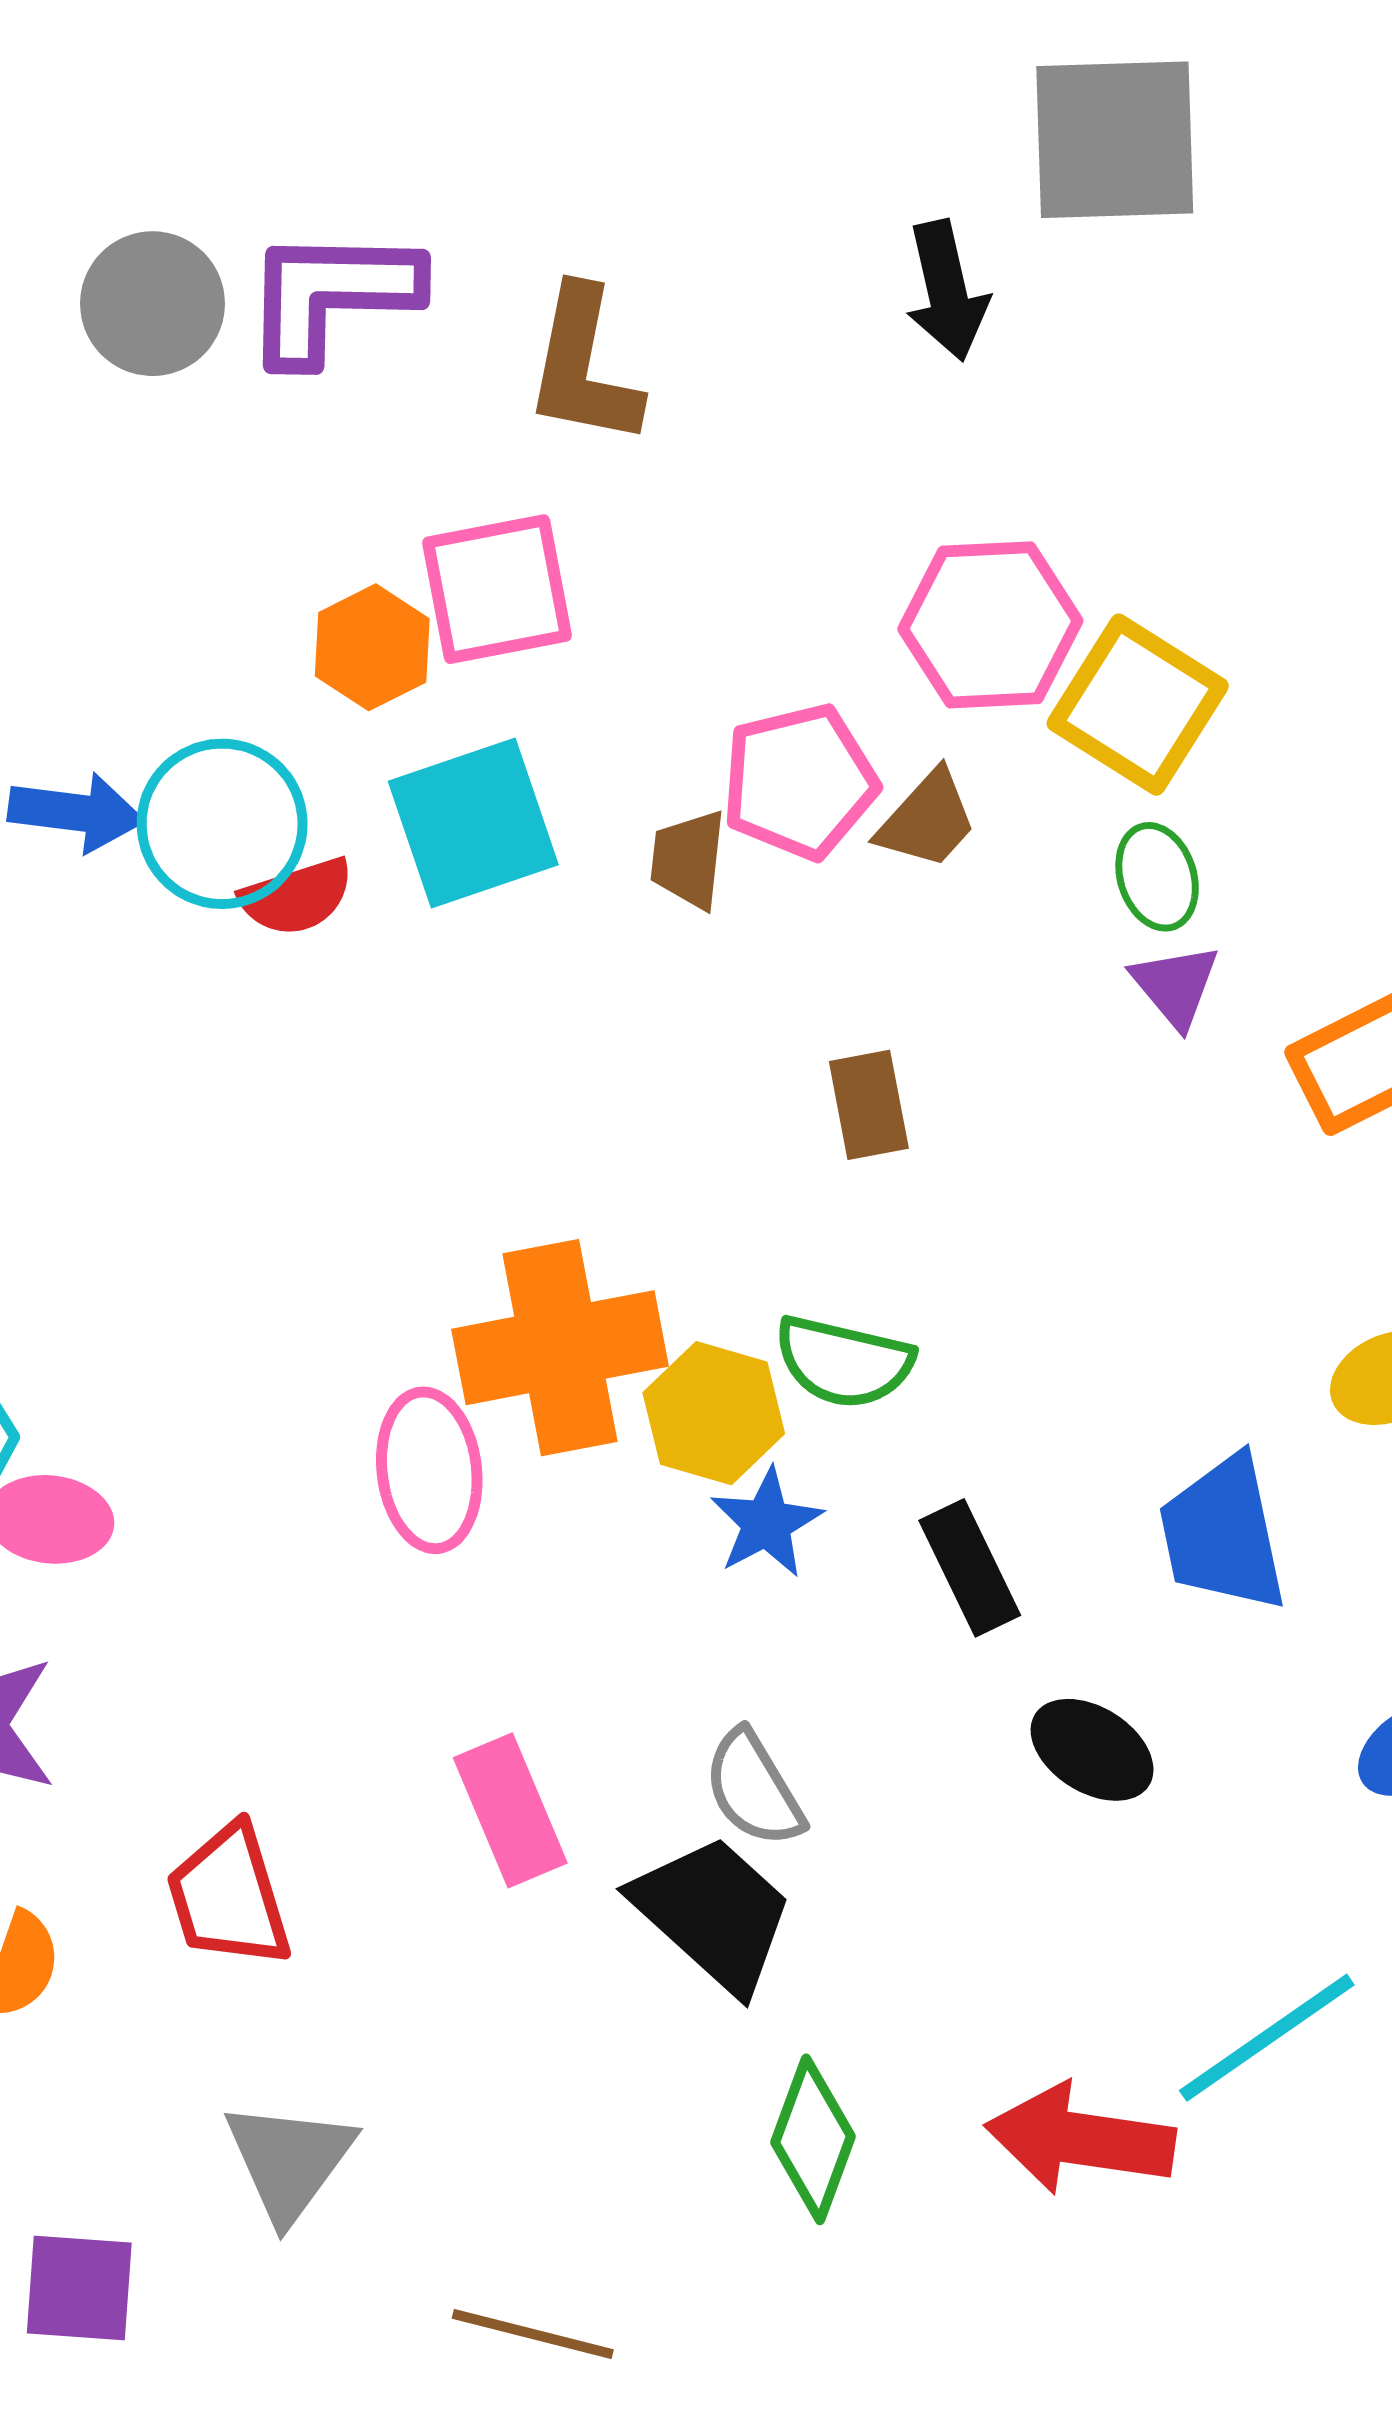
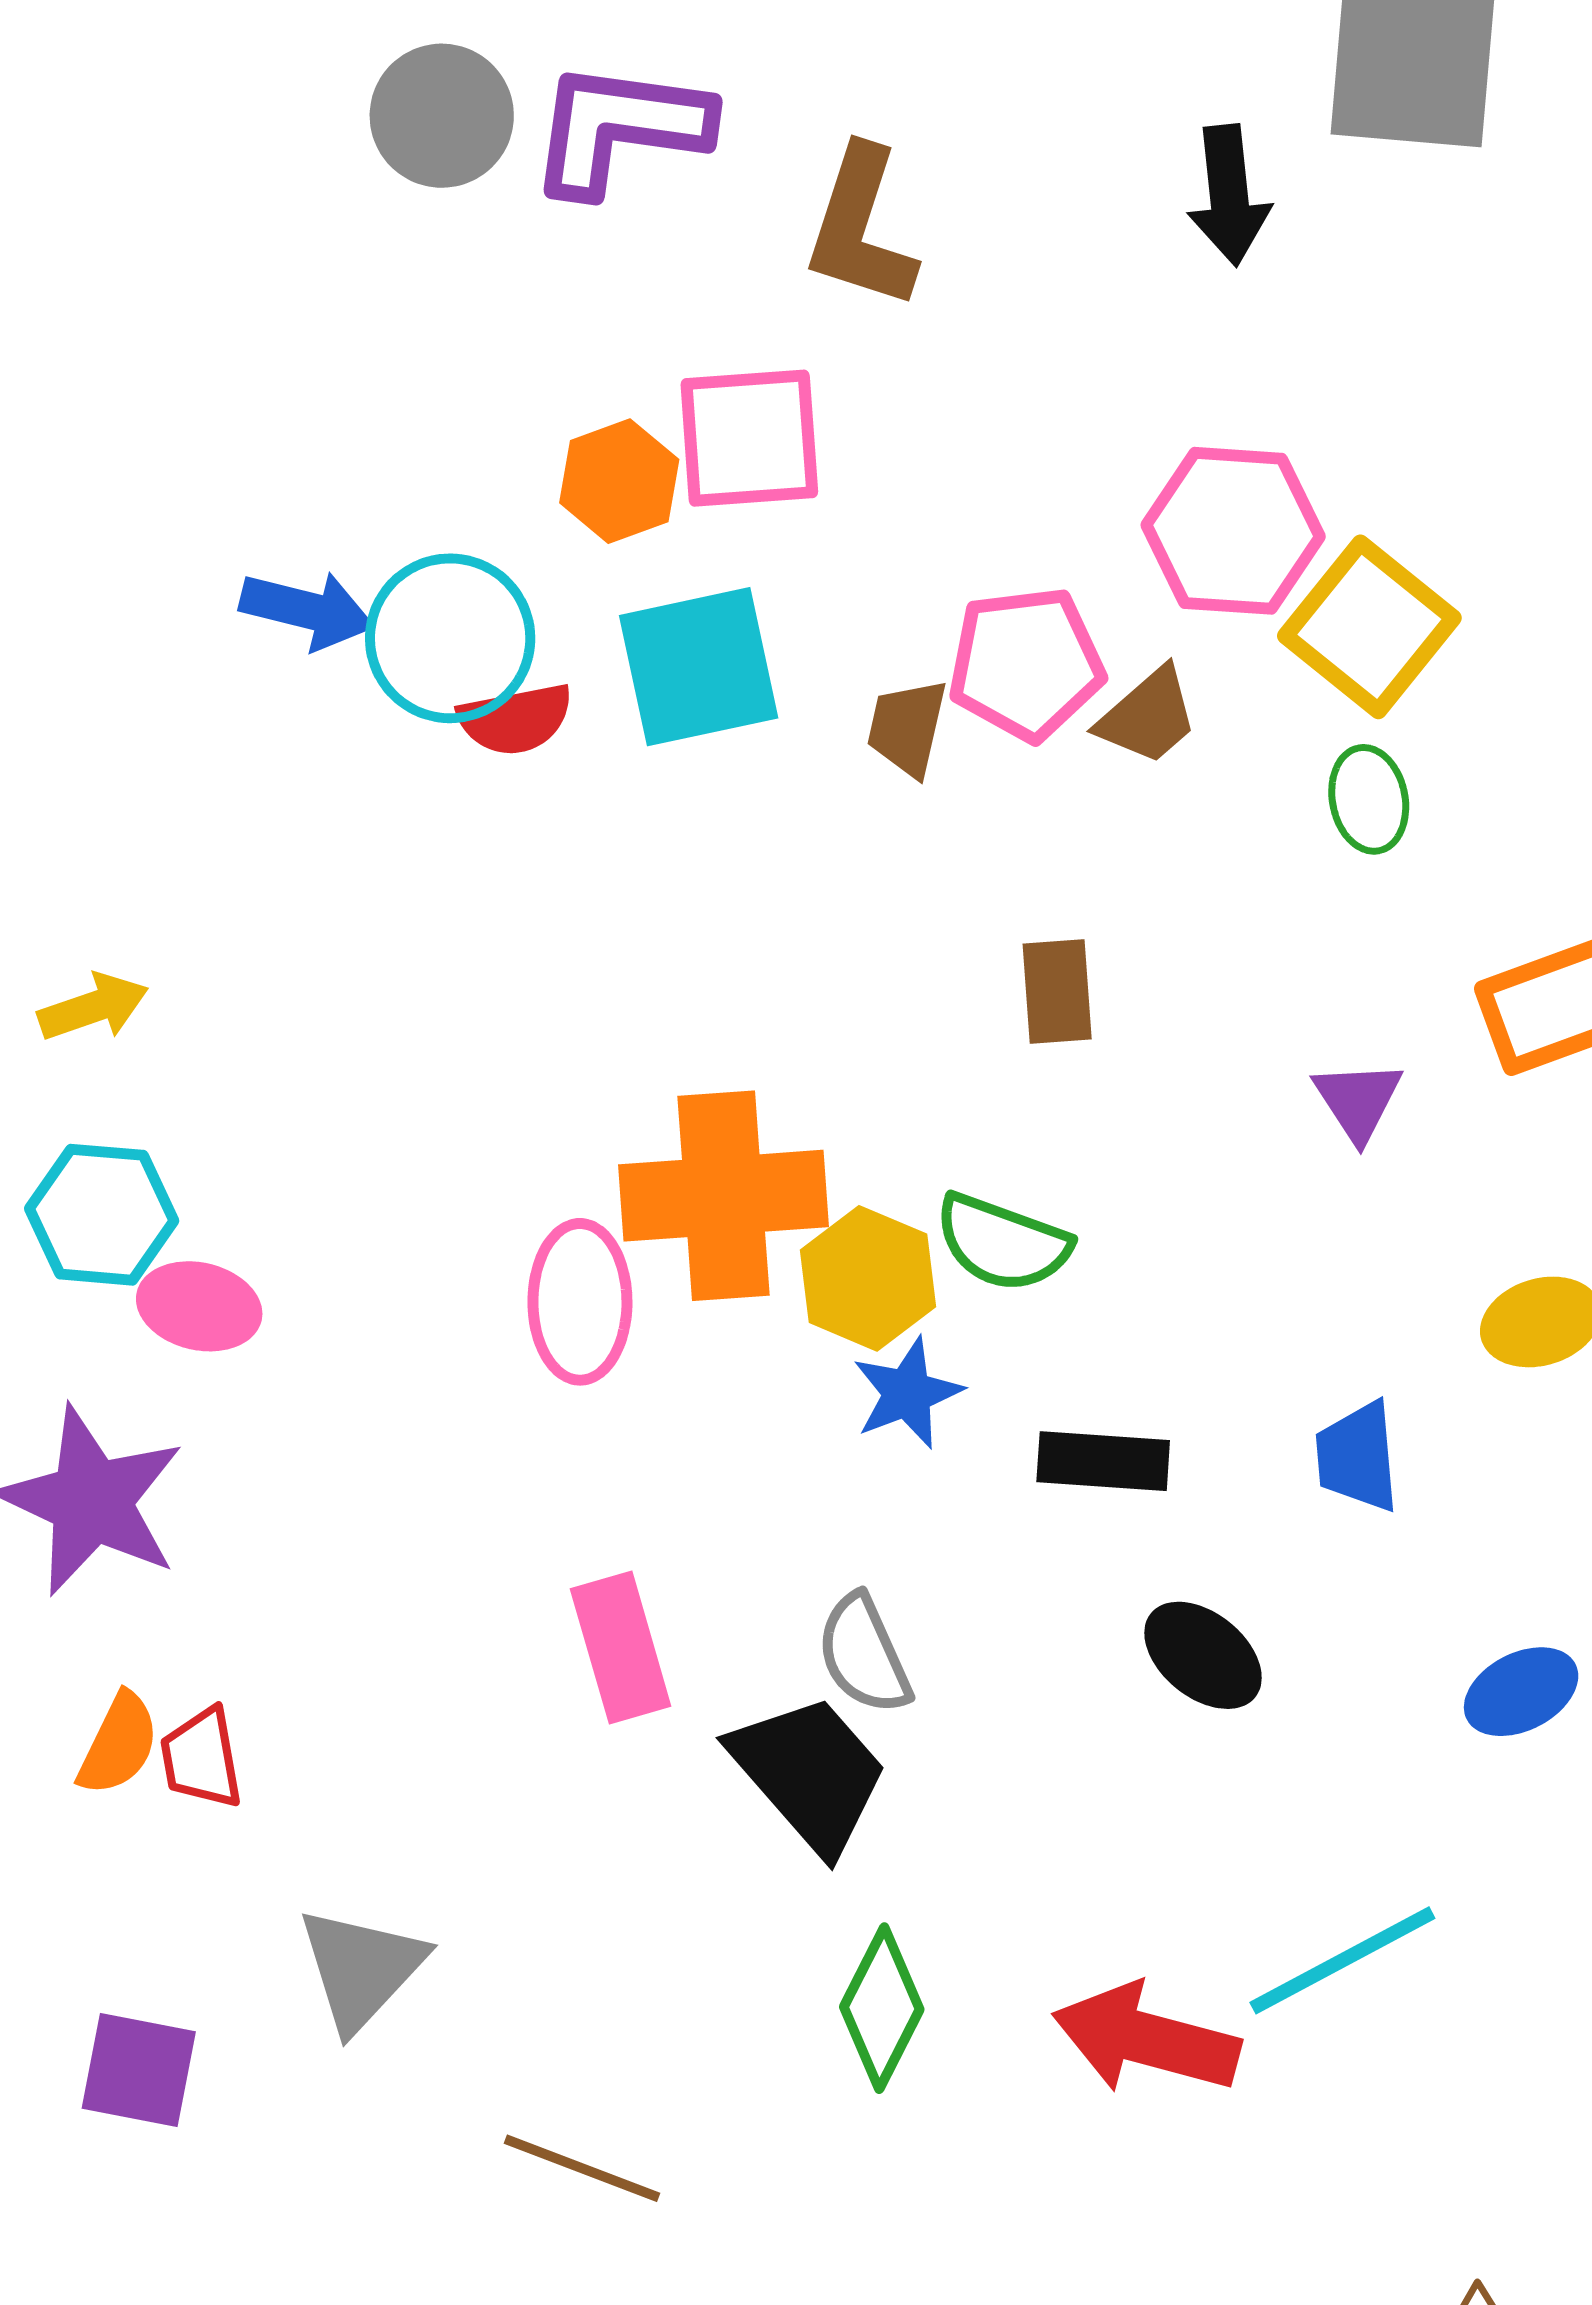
purple triangle: (1176, 986) -> (1358, 1101), moved
blue trapezoid: (1223, 1534) -> (1358, 1457), size x0.7
black rectangle: (970, 1568) -> (1103, 1461), turned -67
red trapezoid: (229, 1897) -> (202, 1758), moved, size x0.7

